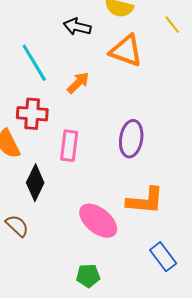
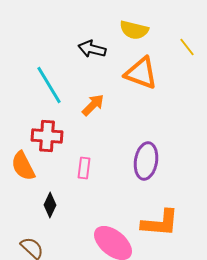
pink rectangle: (69, 146) -> (84, 168), size x0.7
black diamond: (35, 183) -> (50, 205), size x0.7

